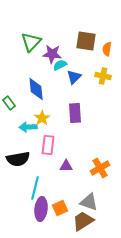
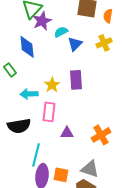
purple star: (52, 54) -> (42, 21), moved, turned -30
yellow cross: (103, 76) -> (104, 43), turned -35
blue diamond: (36, 89) -> (27, 47), moved
yellow star: (42, 118) -> (52, 85), moved
orange square: (60, 208) -> (61, 175), turned 35

